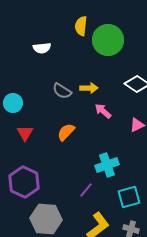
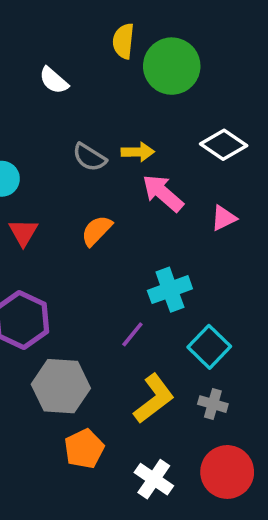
white semicircle: (42, 48) -> (54, 80), turned 48
pink arrow: (103, 111) -> (163, 193), size x1.4
cyan square: (129, 197) -> (209, 347), turned -30

